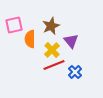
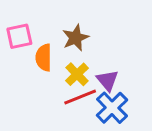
purple triangle: (71, 41) -> (107, 80), moved
blue cross: (75, 72) -> (112, 108), size x1.5

